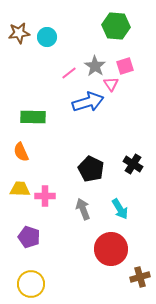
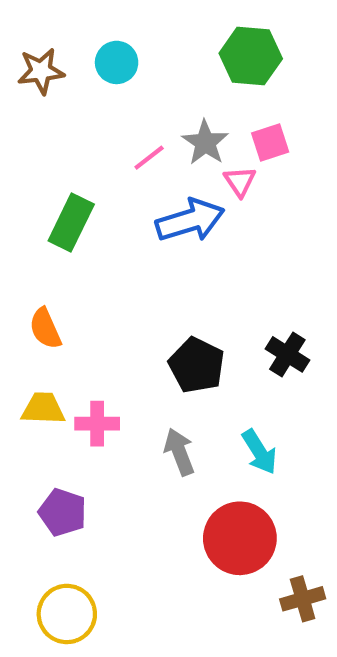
cyan circle: (47, 37) -> (117, 62), moved
green rectangle: (33, 117) -> (71, 223), moved, turned -65

